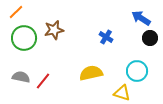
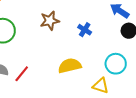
brown star: (54, 30) -> (50, 21), moved

